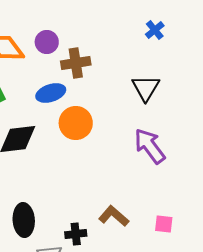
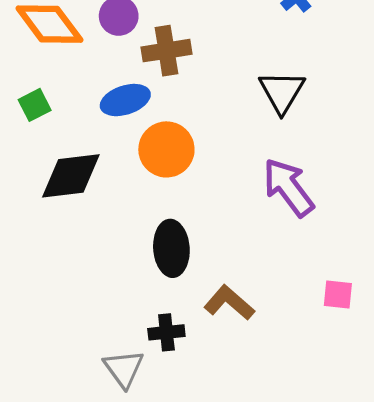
black ellipse: (24, 220) -> (171, 248), moved
pink square: (164, 224) -> (338, 294), moved

